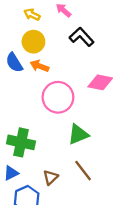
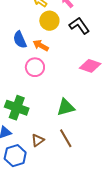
yellow circle: (33, 42) -> (49, 21), moved
pink circle: (58, 97) -> (35, 67), moved, size x0.7

